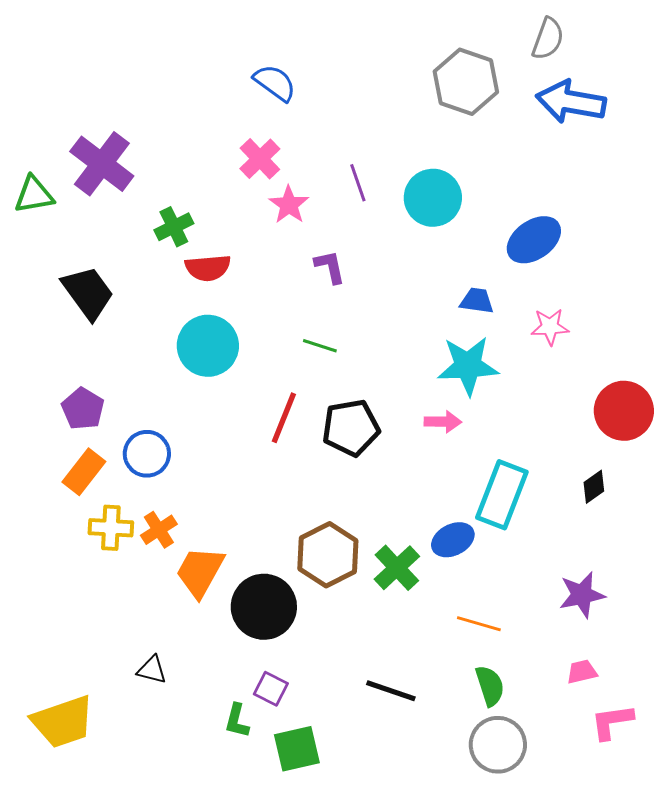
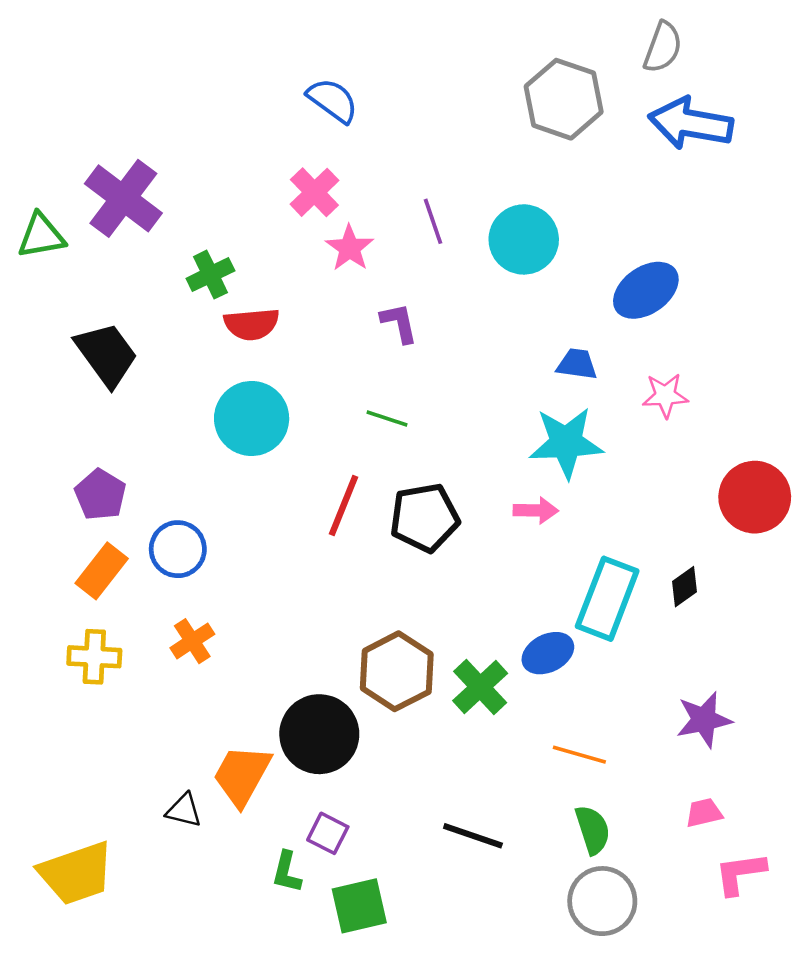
black diamond: (594, 487) -> (685, 587), moved
yellow cross: (111, 528) -> (94, 657), moved
orange trapezoid: (200, 572) -> (242, 775), moved

